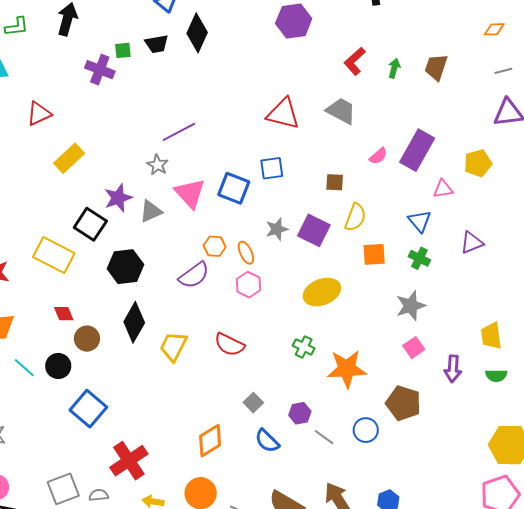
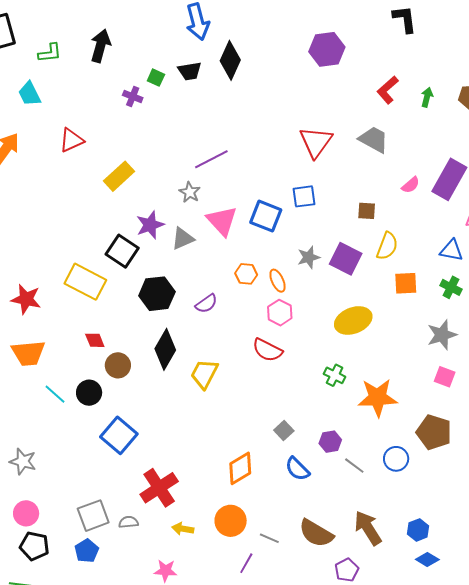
green square: (123, 50) -> (156, 78), turned 30
purple cross: (100, 70) -> (133, 97), size x0.7
red triangle: (283, 114) -> (316, 142), turned 51
yellow rectangle: (69, 158) -> (119, 176), moved
blue triangle: (420, 221) -> (451, 250), turned -40
purple semicircle: (194, 275) -> (206, 304), moved, size x0.7
red semicircle: (229, 345) -> (267, 350), moved
pink square: (414, 348) -> (445, 377), turned -35

